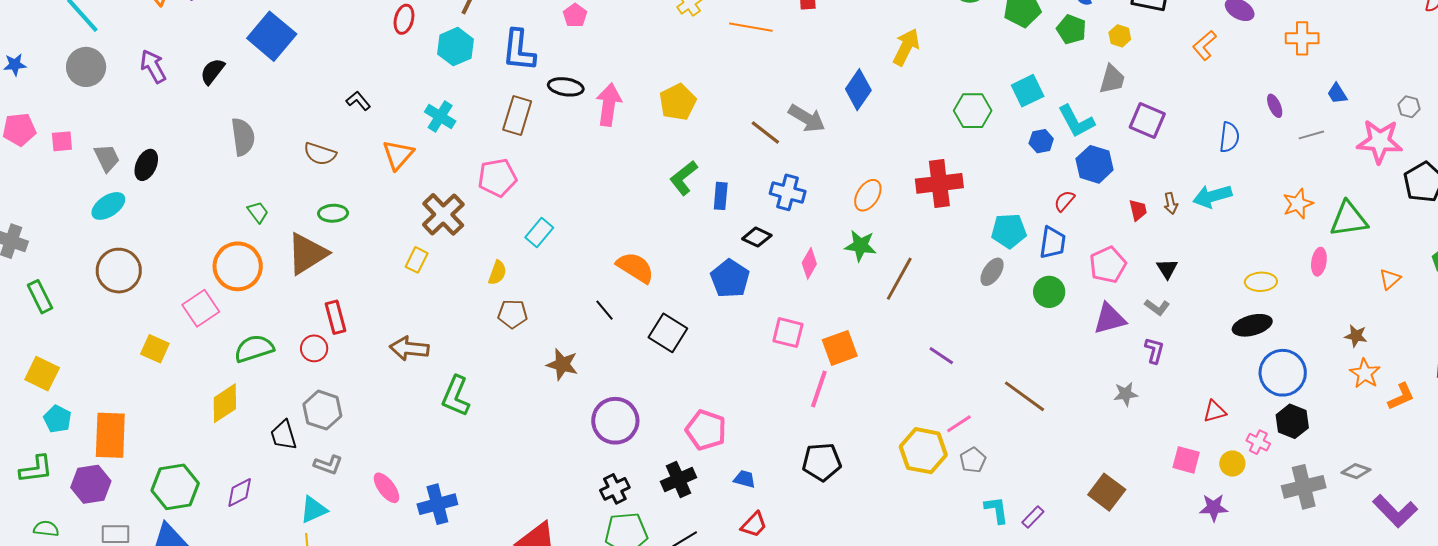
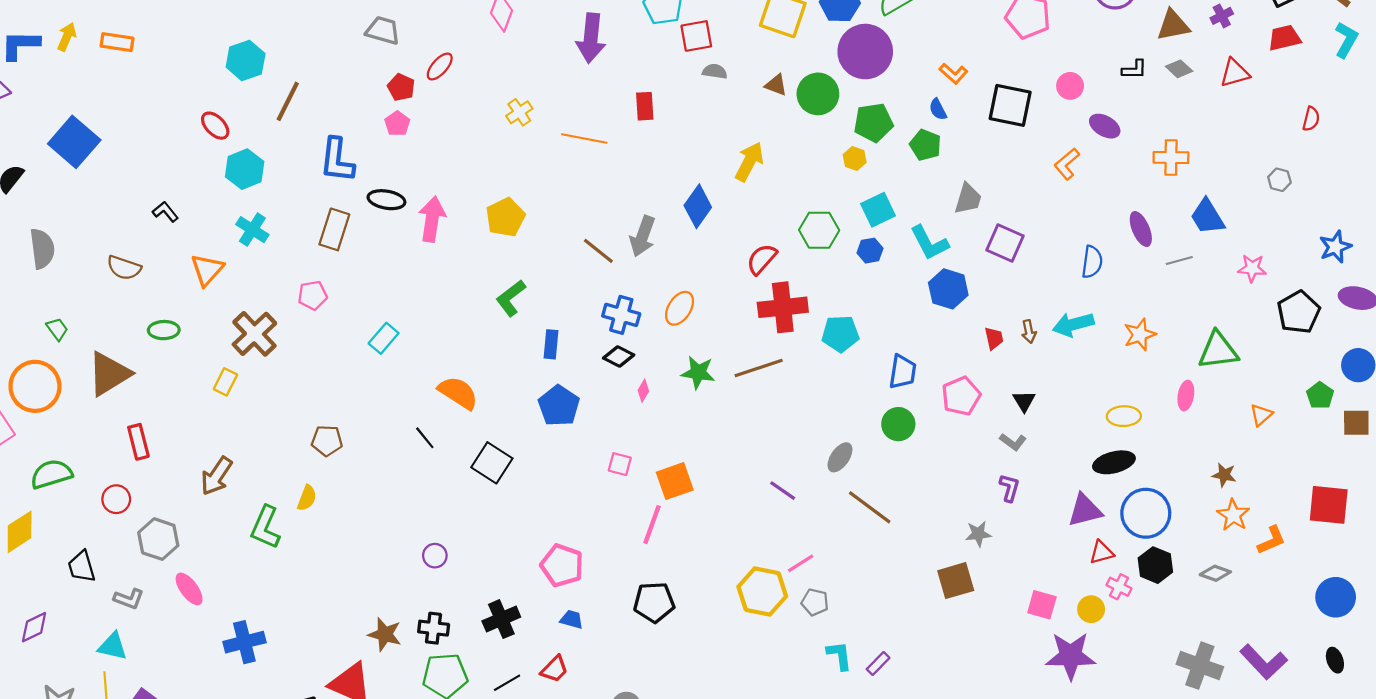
red ellipse: (404, 19) -> (215, 126), turned -60
yellow hexagon: (1120, 36) -> (855, 158), moved
cyan hexagon: (455, 47) -> (245, 169), moved
blue trapezoid: (1337, 94) -> (1207, 217), size x1.6
purple ellipse: (1275, 106) -> (1141, 229), size x1.4
gray hexagon: (1409, 107) -> (1279, 180), moved
gray arrow: (807, 118) -> (643, 236), turned 78
blue hexagon: (1041, 141) -> (870, 251), moved
pink star: (1380, 141) -> (1252, 268), size x0.6
pink pentagon: (497, 178) -> (313, 295), size x0.7
orange ellipse: (868, 195) -> (680, 308), moved
blue rectangle: (721, 196) -> (551, 344), moved
red semicircle: (1064, 201) -> (762, 259), moved, size x1.4
orange star: (1298, 204) -> (1140, 335), moved
green ellipse: (333, 213) -> (164, 330), moved
cyan pentagon: (1009, 231) -> (840, 334), moved
cyan rectangle: (539, 232) -> (384, 338), moved
black diamond: (757, 237) -> (619, 357), moved
pink diamond: (809, 263) -> (643, 391), size x0.7
gray ellipse: (992, 272) -> (840, 457), moved
yellow semicircle: (497, 273) -> (307, 498), moved
brown line: (899, 279) -> (759, 368), moved, turned 42
purple triangle: (1110, 319) -> (1085, 510), moved
pink square: (788, 333) -> (620, 464), size x0.7
red circle: (314, 348) -> (116, 499), moved
brown arrow: (409, 348) -> (216, 476), turned -63
brown star: (562, 364) -> (385, 634), moved
brown line: (1025, 396) -> (870, 507), moved
gray hexagon: (322, 410) -> (158, 539), moved
red triangle: (1215, 411) -> (1102, 552), moved
purple circle: (615, 421) -> (435, 556), size x0.5
pink pentagon: (706, 430) -> (562, 565), moved
gray pentagon: (973, 460) -> (815, 602), turned -30
gray diamond: (1356, 471) -> (1215, 573), moved
gray cross: (1304, 487) -> (1200, 666), moved, turned 33
pink ellipse: (386, 488) -> (189, 589), moved
black cross: (615, 489) -> (434, 628), turned 32
brown square: (1107, 492) -> (956, 581), moved, turned 36
purple star: (1214, 508) -> (1071, 656), size x1.6
cyan triangle: (314, 510) -> (113, 646), turned 36
red trapezoid: (754, 525) -> (554, 669), moved

